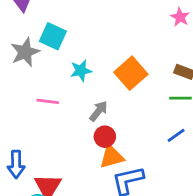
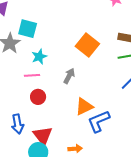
cyan star: (81, 71) -> (39, 57), moved
red circle: (105, 137) -> (38, 97), moved

